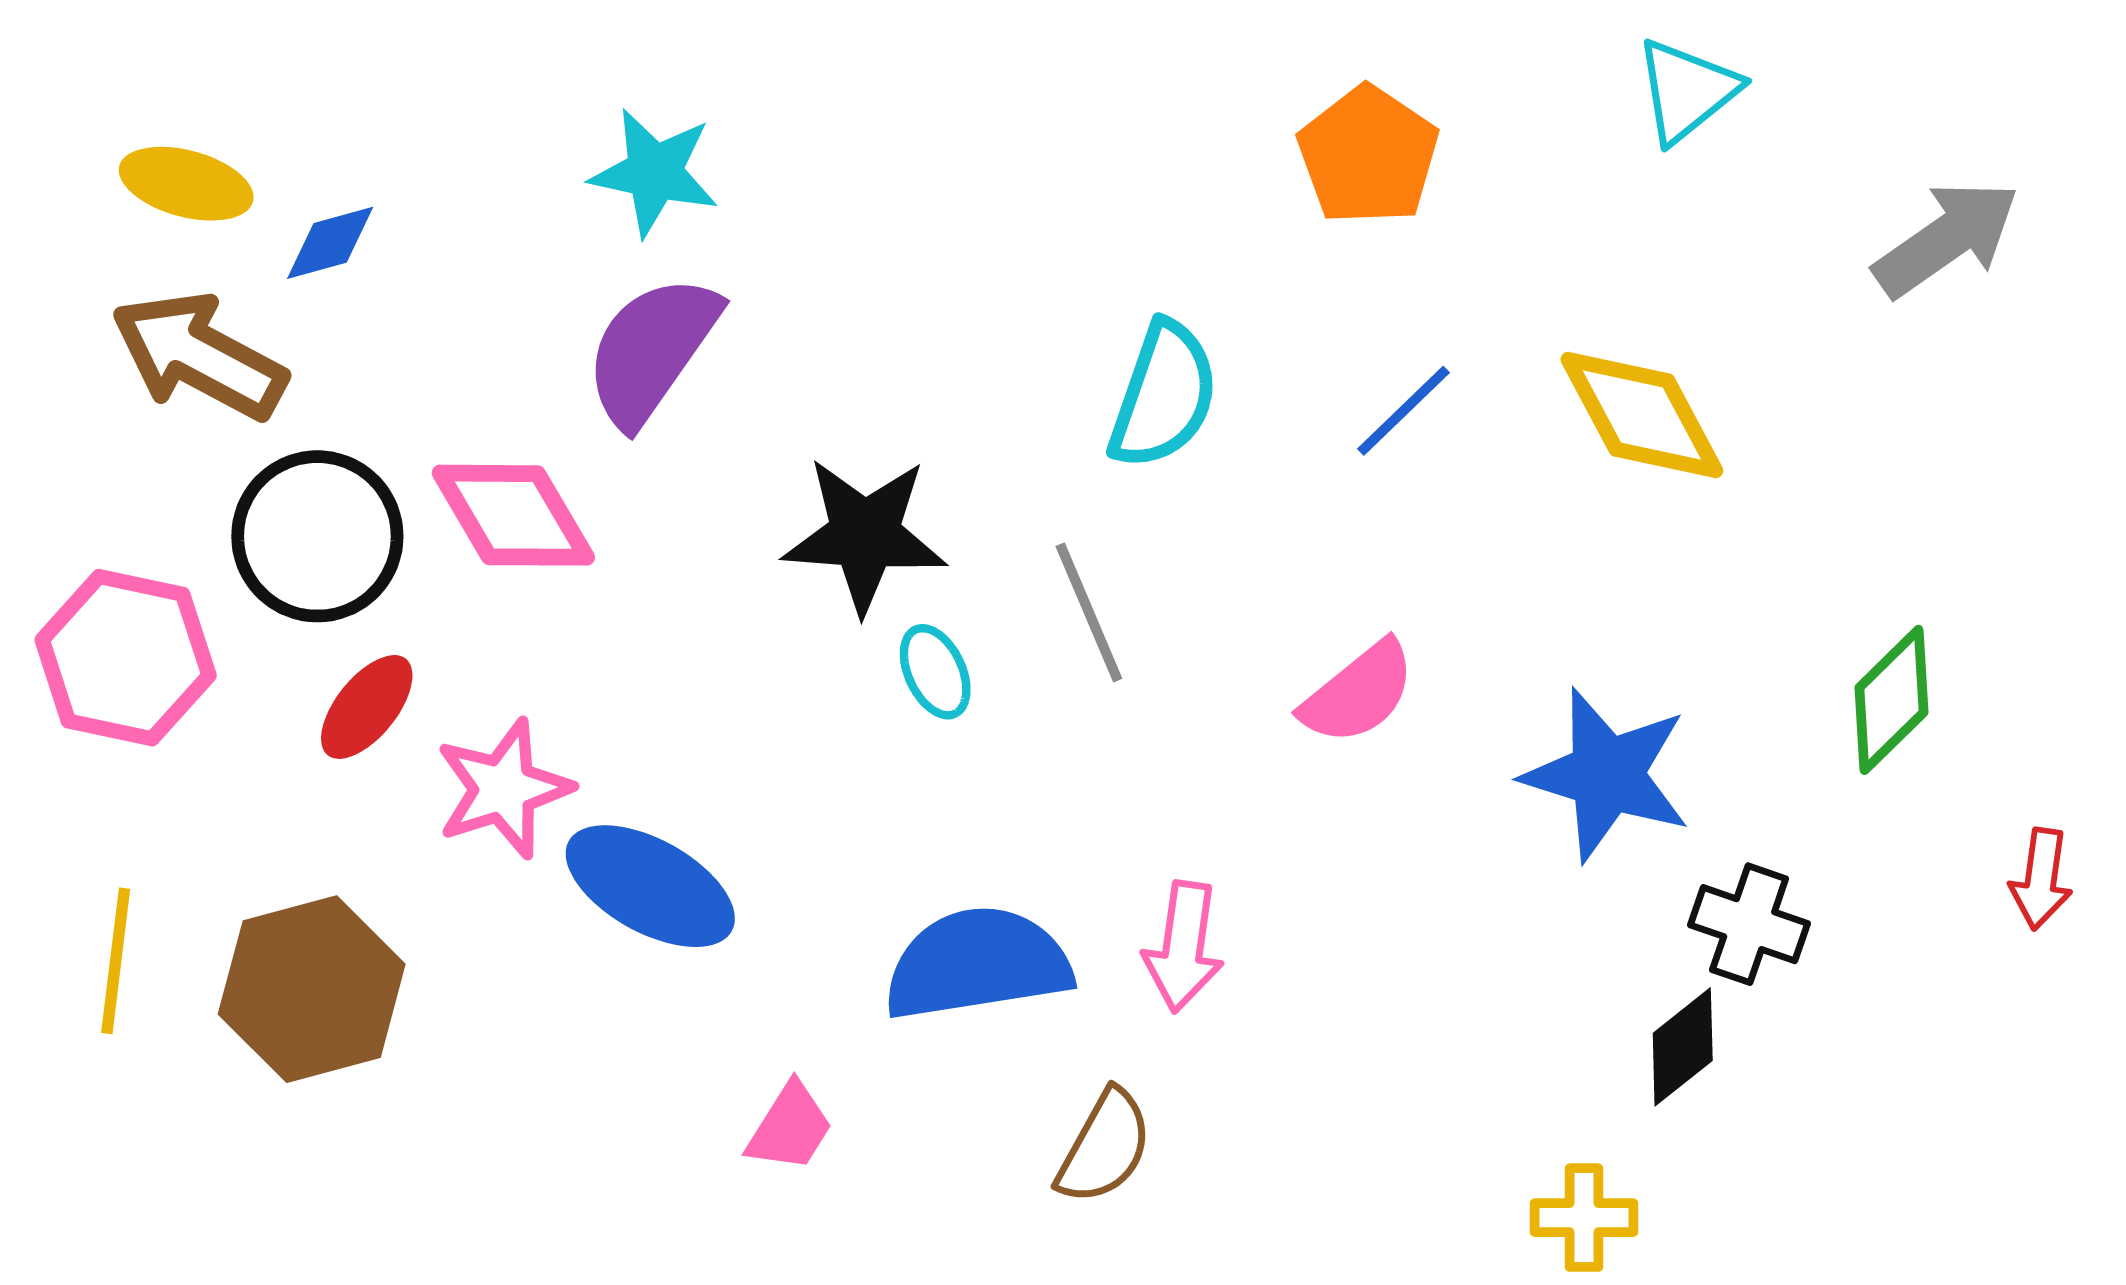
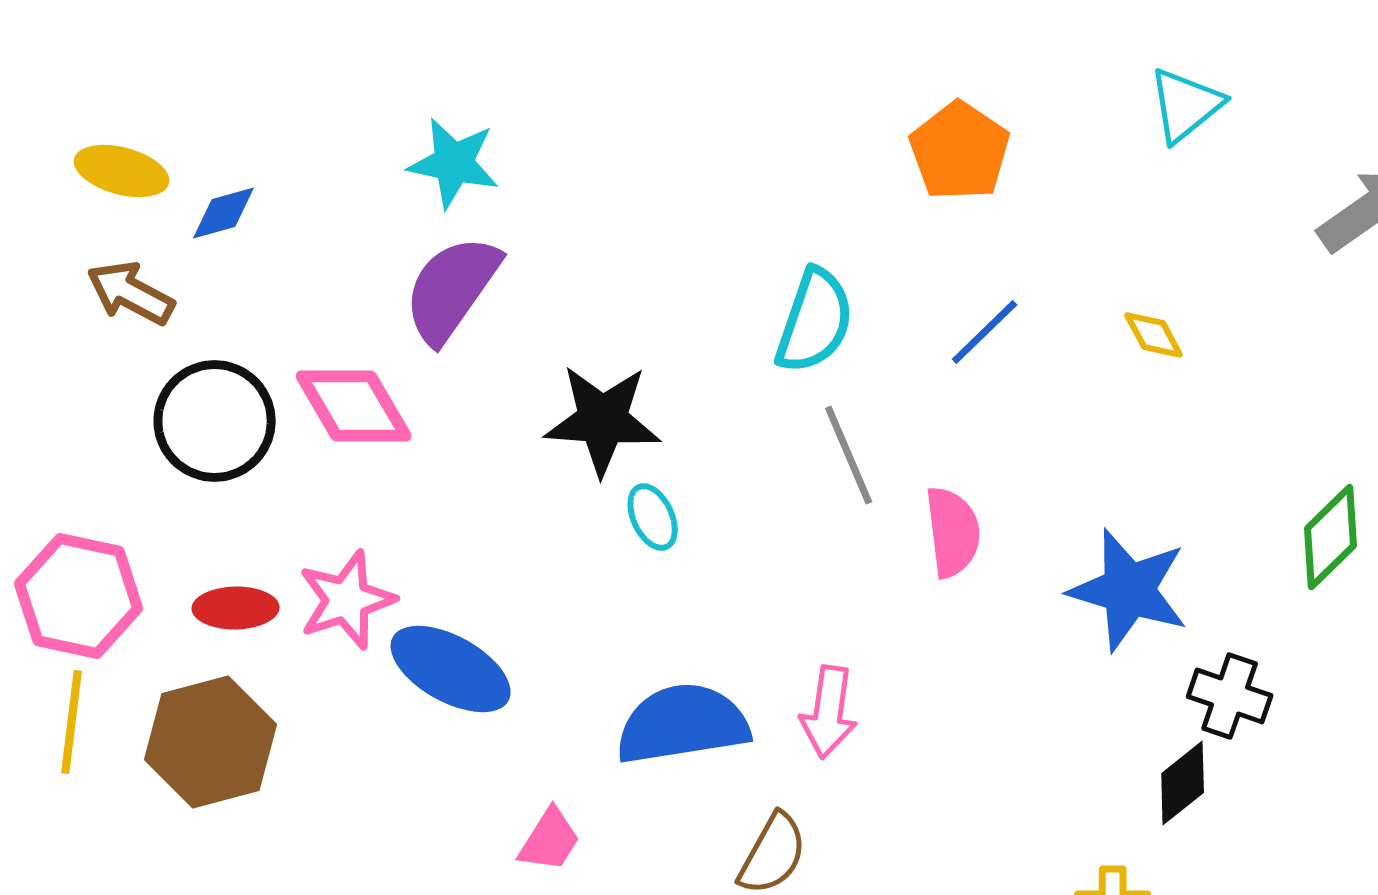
brown arrow: (199, 356) -> (131, 293), size x0.7
yellow diamond: (1642, 415) -> (1154, 335), size x0.5
gray line: (1089, 612) -> (849, 455), moved
pink hexagon: (126, 658) -> (79, 596), moved
pink semicircle: (1358, 693) -> (953, 532), turned -58
red ellipse: (367, 707) -> (236, 608), moved, turned 50

